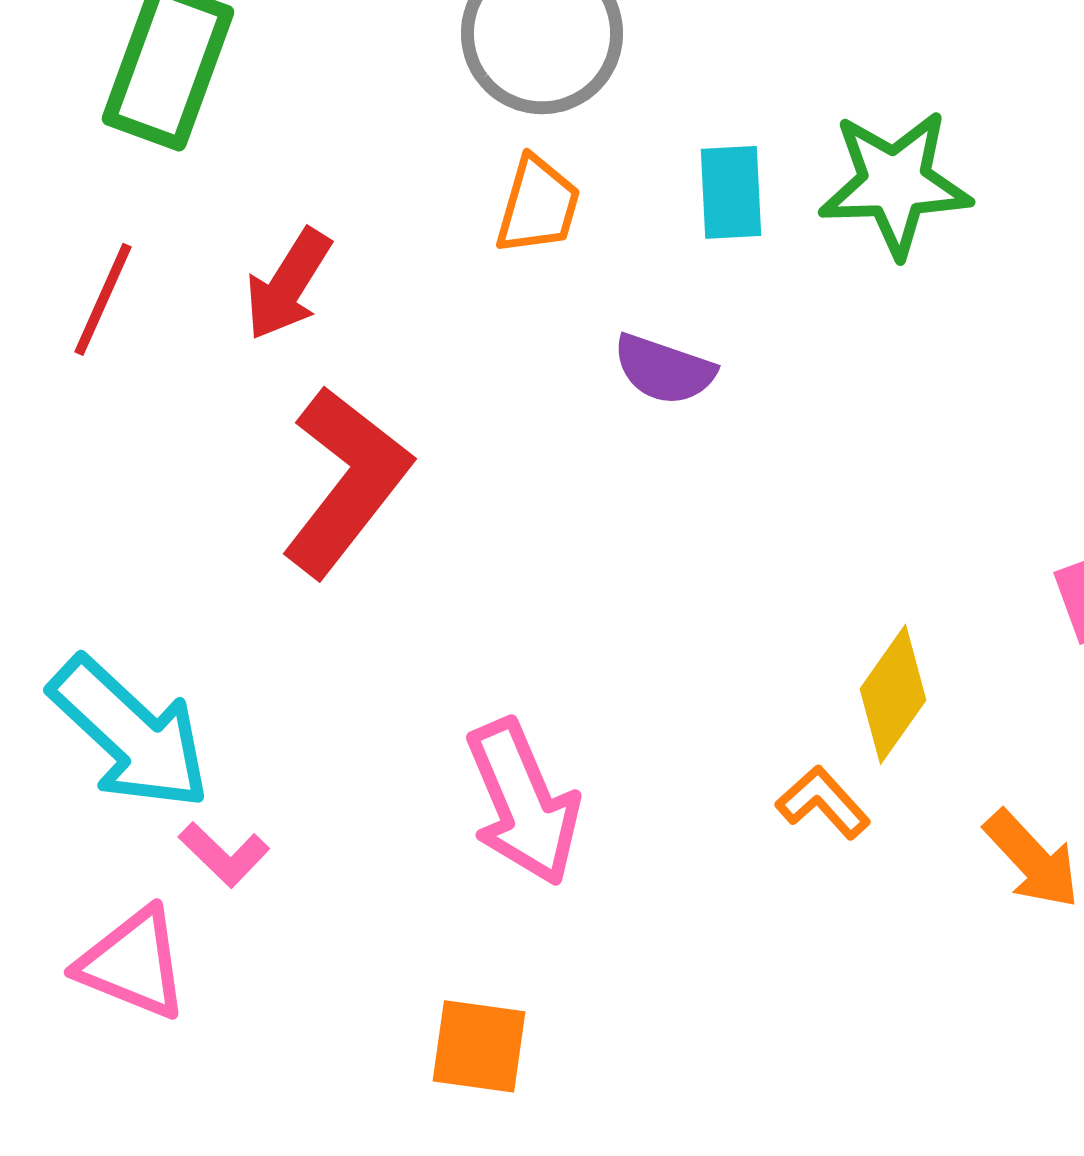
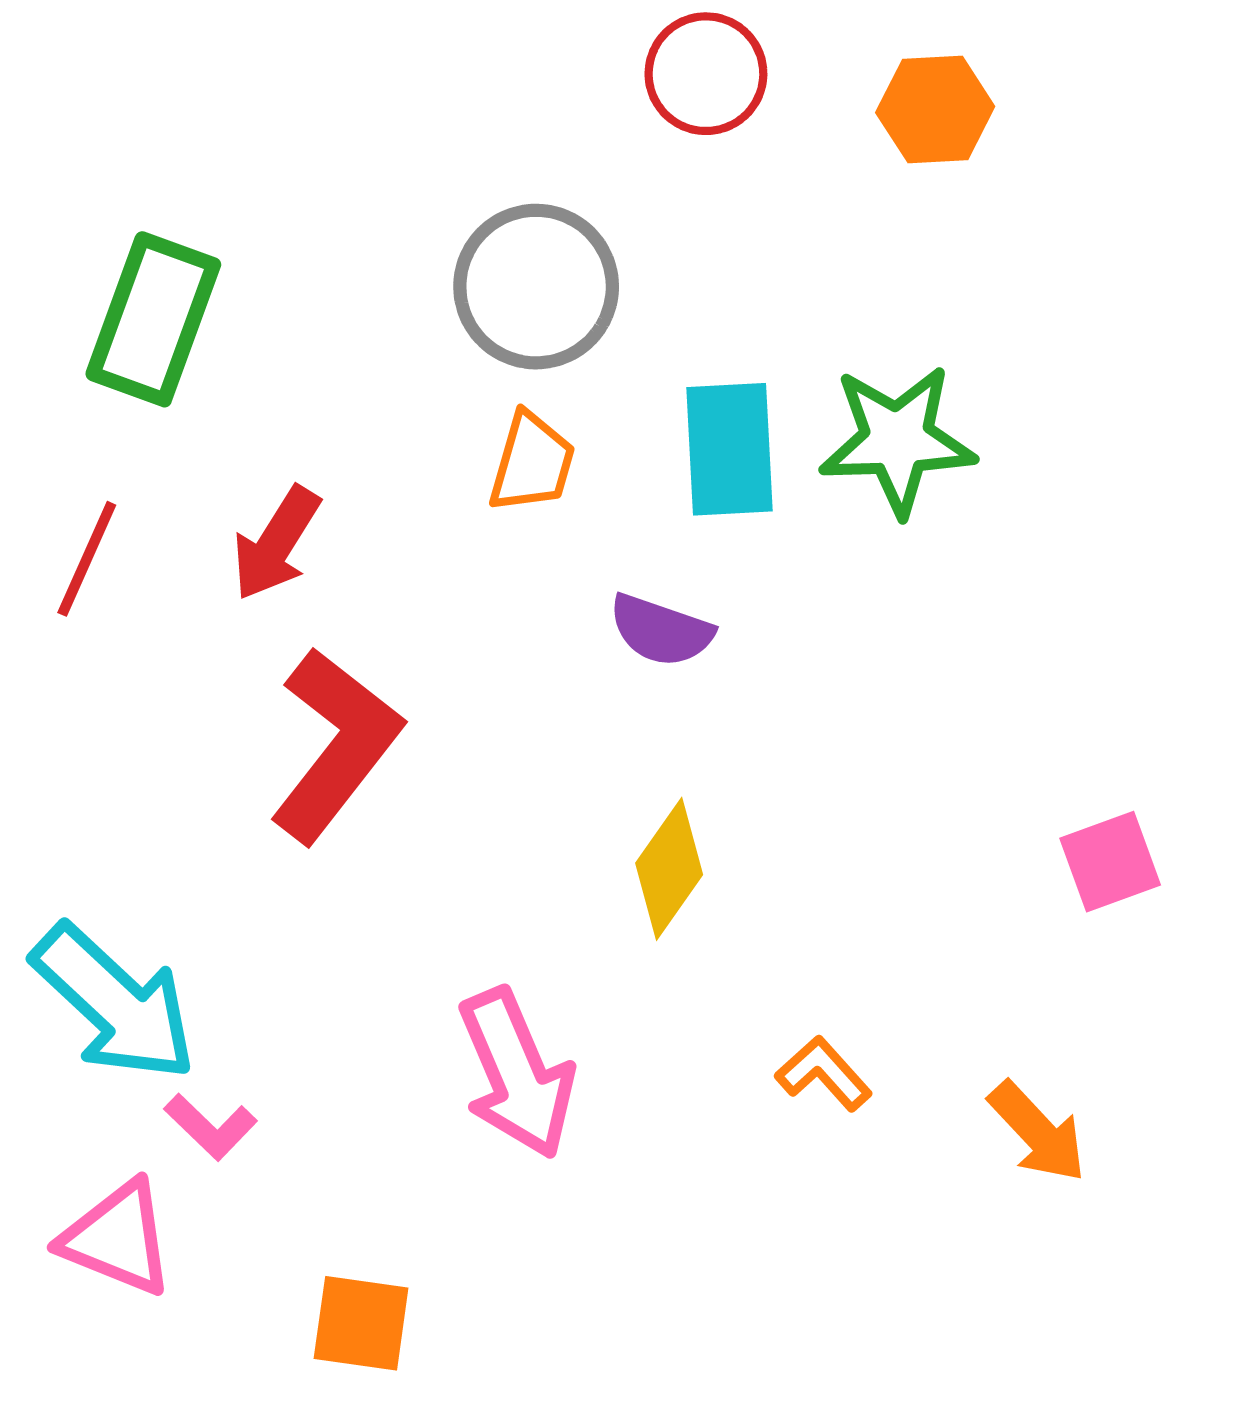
cyan rectangle: (731, 192) -> (729, 449), size x1.4
yellow diamond: (893, 694) -> (669, 869), moved
orange square: (479, 1046) -> (361, 1323), moved

